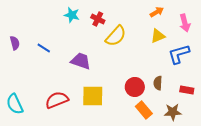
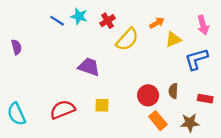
orange arrow: (157, 12) -> (157, 23), moved
red cross: (98, 19) -> (108, 21), turned 32
blue line: (44, 48) -> (57, 21), moved
yellow square: (93, 96) -> (102, 105), size x0.6

